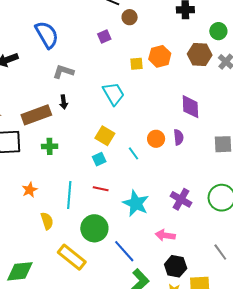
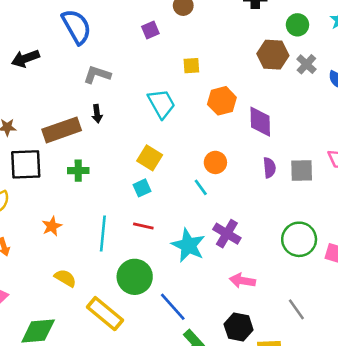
orange hexagon: (160, 56) -> (222, 101), moved
purple semicircle: (179, 137) -> (269, 168), moved
cyan line: (133, 153) -> (201, 187), moved
purple cross: (181, 199) -> (227, 234), moved
yellow semicircle: (47, 221) -> (65, 278), moved, turned -42
pink arrow: (165, 235) -> (242, 281), moved

